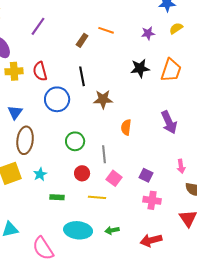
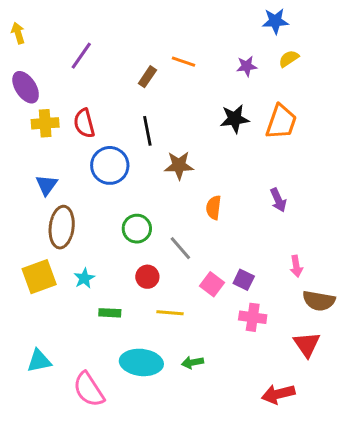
purple arrow: (169, 122) -> (278, 200), size x0.7
gray line: (104, 154) -> (180, 248), turned -36
pink square: (114, 178) -> (212, 284), moved
red arrow: (151, 240) -> (278, 394), moved

